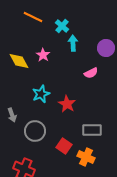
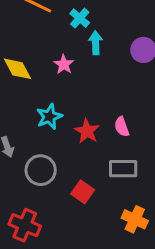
pink star: (43, 55) -> (64, 64), moved
pink semicircle: (91, 73) -> (122, 127), moved, turned 96
orange cross: (86, 157) -> (135, 219), moved

